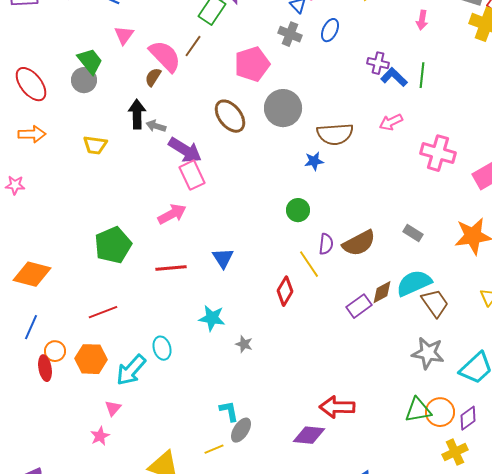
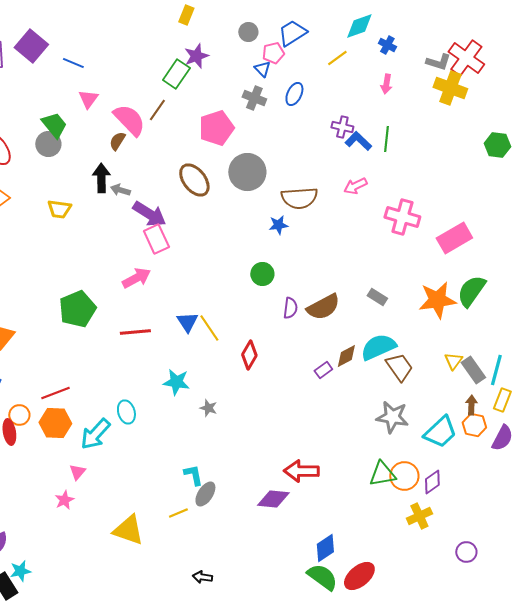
yellow line: (309, 264) -> (209, 328), moved
purple rectangle: (359, 306) -> (323, 370), size x0.7
red line: (103, 312) -> (55, 393), moved

